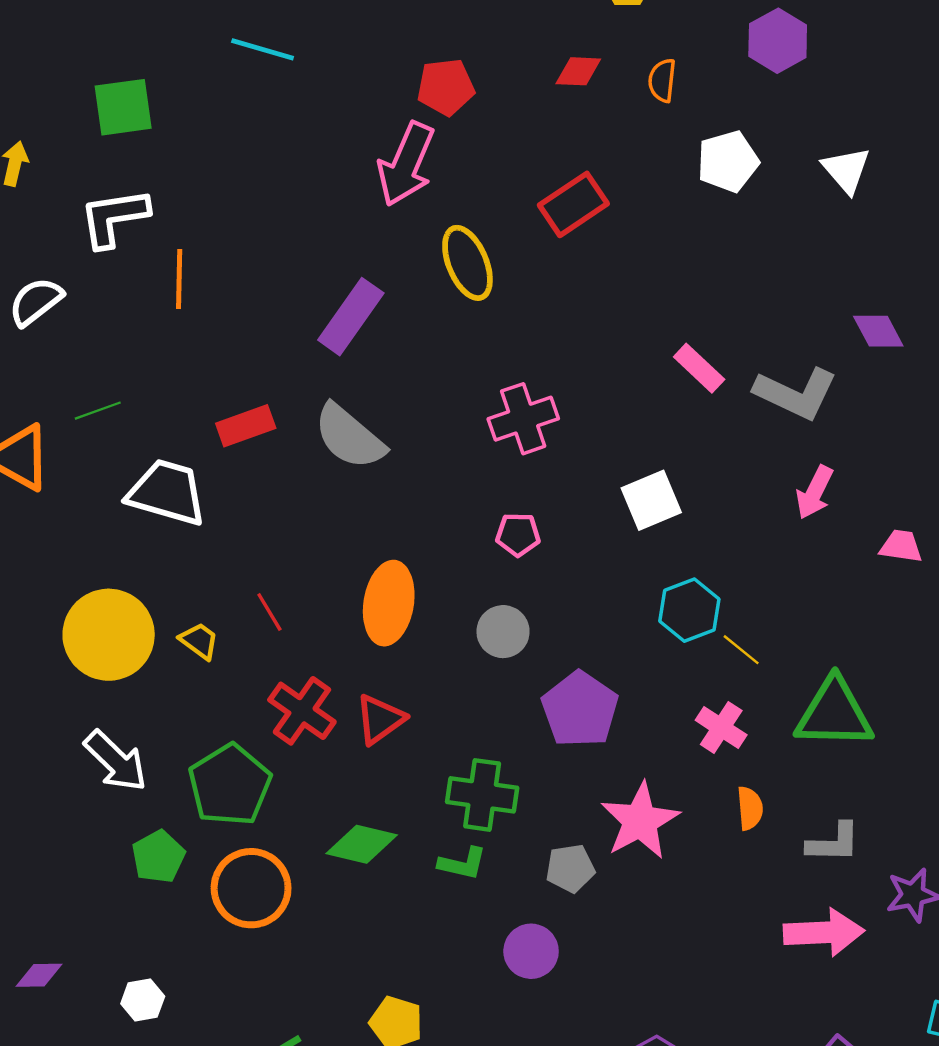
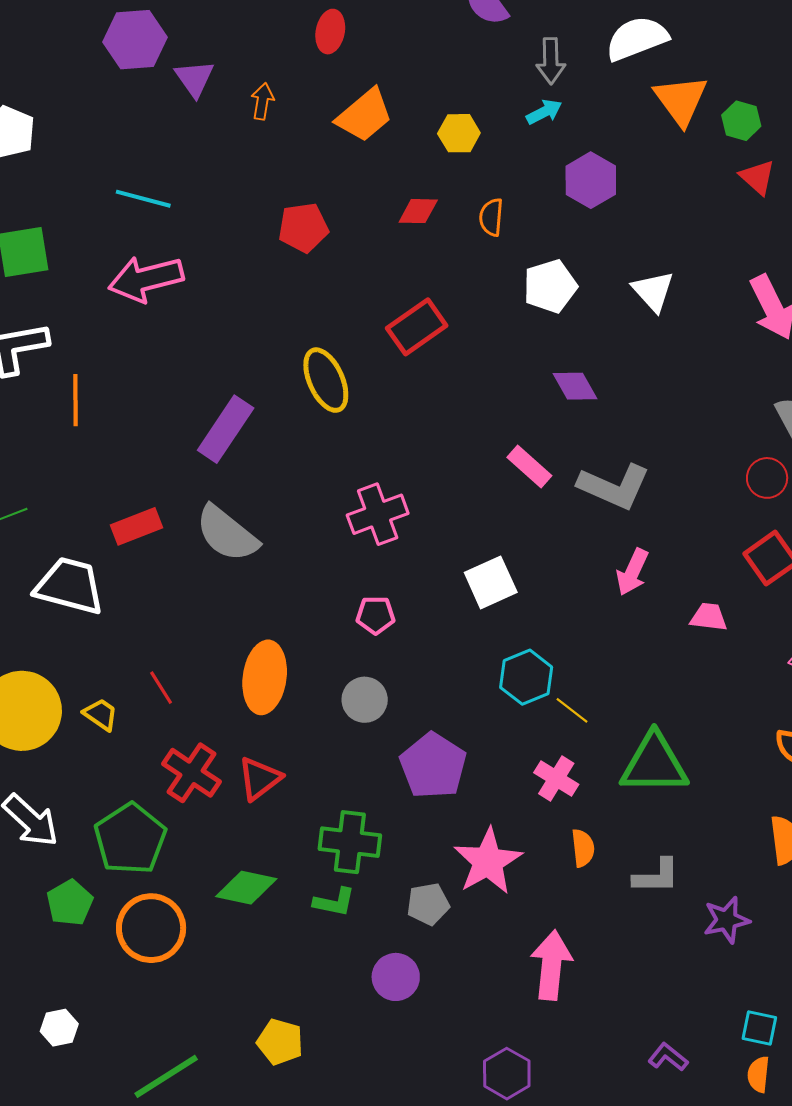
pink arrow: (406, 164) -> (146, 279), moved, turned 54
purple diamond: (878, 331) -> (575, 386), moved
pink arrow: (824, 932) -> (551, 965), moved, turned -80

